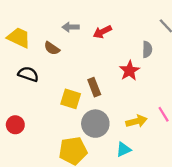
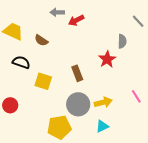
gray arrow: (71, 27) -> (57, 12), moved
red arrow: (102, 32) -> (76, 20), moved
yellow square: (71, 99) -> (43, 81), moved
yellow arrow: (137, 121) -> (103, 102), moved

